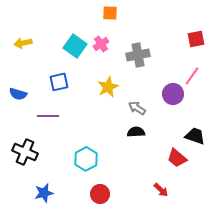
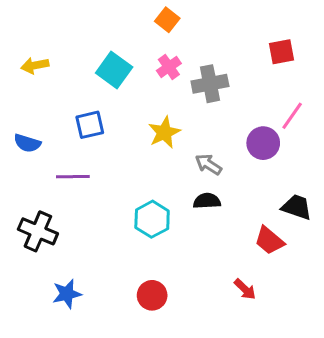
orange square: (110, 13) -> (167, 20), turned 35
red square: (196, 39) -> (281, 52), moved
pink cross: (101, 44) -> (169, 67), moved
cyan hexagon: (86, 159) -> (152, 219), moved

